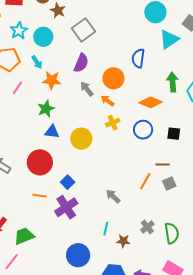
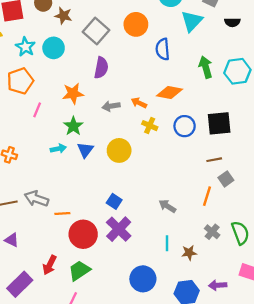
cyan arrow: (37, 62) -> (58, 149), moved, turned -56
orange circle: (113, 78) -> (136, 24), moved
gray arrow: (87, 89) -> (111, 106), moved, turned -49
orange diamond: (151, 102) -> (169, 92), moved
yellow cross: (113, 123) -> (150, 126), turned -32
blue triangle: (52, 132) -> (85, 150), turned -49
black square: (174, 134) -> (219, 123), size x1.6
red circle: (40, 162) -> (83, 234), moved
orange line: (145, 181) -> (207, 196), moved
orange line: (40, 196) -> (62, 213), moved

